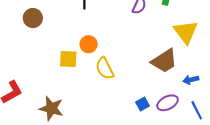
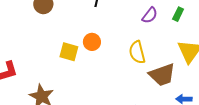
yellow semicircle: (105, 68) -> (137, 52), moved

